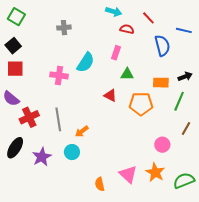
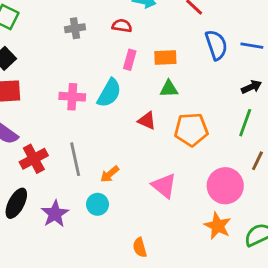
red semicircle: (127, 29) -> (122, 26), moved
blue line: (184, 30) -> (252, 46), moved
pink rectangle: (116, 53) -> (130, 60), moved
cyan semicircle: (86, 62) -> (109, 93), moved
orange rectangle: (161, 83) -> (165, 58), moved
pink circle: (162, 145) -> (225, 186), size x1.6
pink triangle: (128, 174) -> (164, 186), moved

